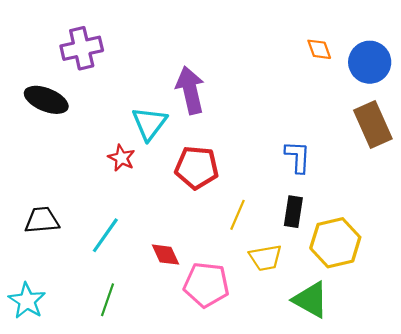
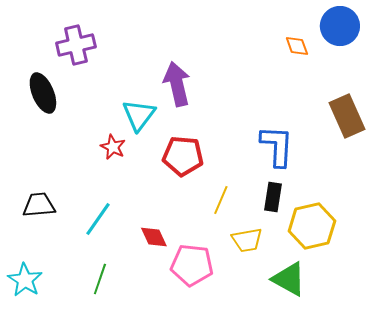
blue circle: (370, 62) -> (340, 26), moved
black ellipse: (46, 100) -> (43, 93), turned 45
blue L-shape: (298, 157) -> (277, 146), size x1.4

